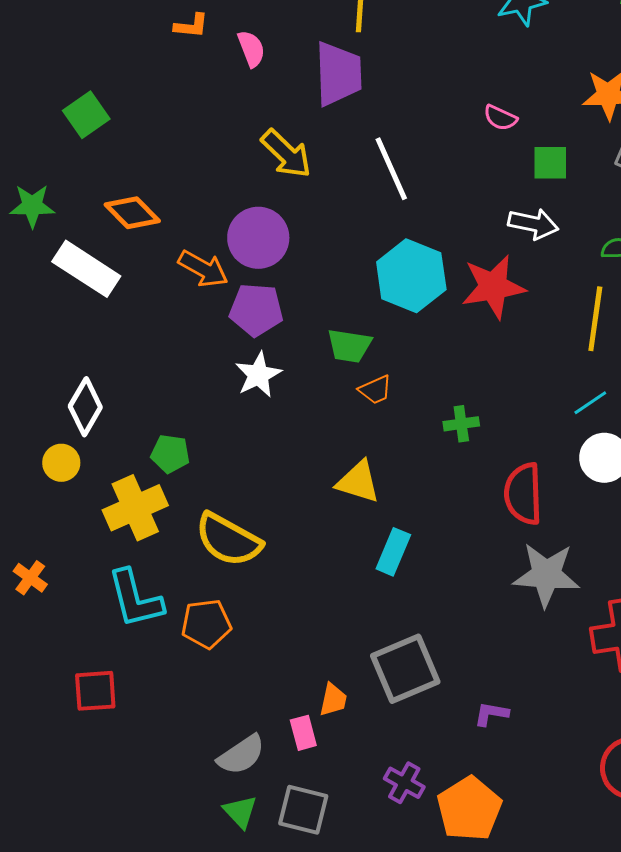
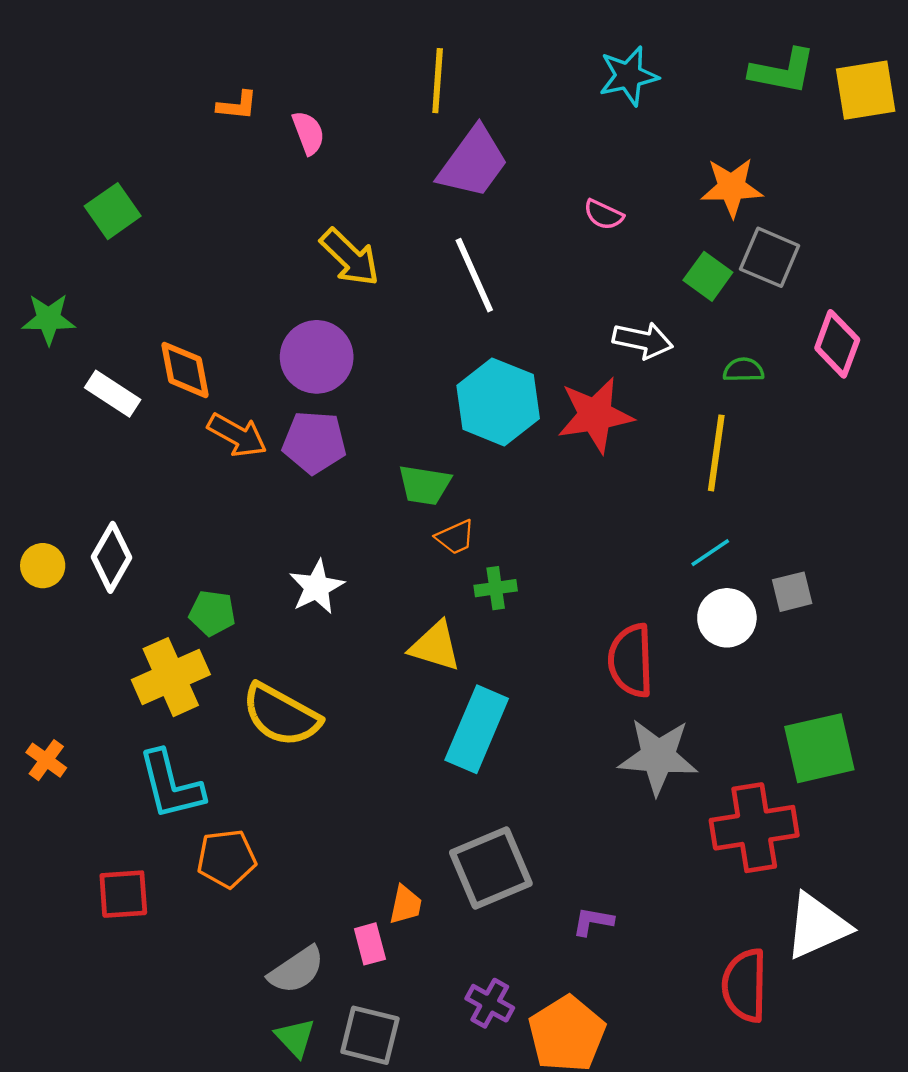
purple trapezoid: (338, 74) -> (473, 162), moved, turned 38
green square: (550, 163) -> (708, 276), moved, turned 36
orange diamond: (132, 213) -> (185, 370), moved, turned 34
white rectangle: (86, 269) -> (113, 394), size x0.7
orange arrow: (203, 269) -> (237, 435), moved
white star: (258, 375) -> (317, 587), moved
green cross: (461, 424) -> (496, 588), moved
yellow circle: (61, 463) -> (43, 566), moved
cyan rectangle: (393, 552) -> (477, 729), size x1.5
orange pentagon: (206, 624) -> (226, 859), moved

